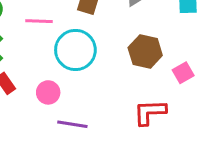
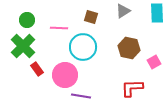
pink circle: (48, 92) -> (65, 75), size x1.6

